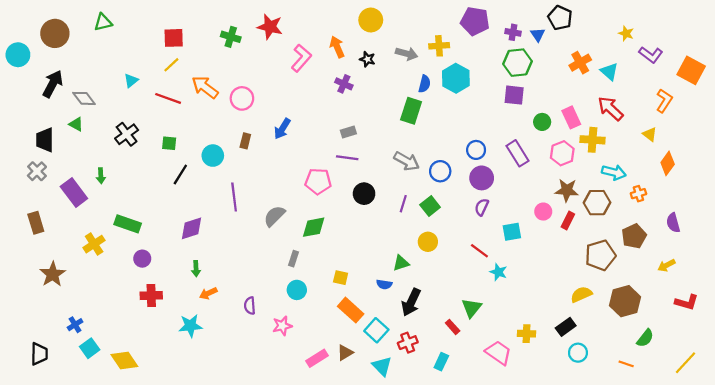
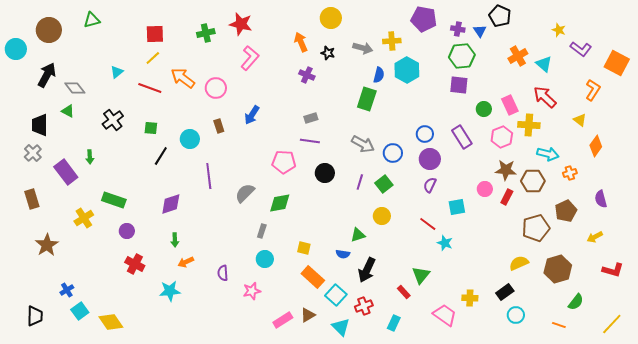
green cross: (231, 37) -> (206, 33), turned -30
pink L-shape: (301, 58) -> (250, 58), moved
brown rectangle: (245, 141) -> (219, 126), turned -32
red cross: (151, 296) -> (135, 264), turned 30

